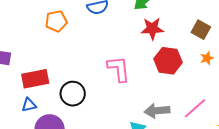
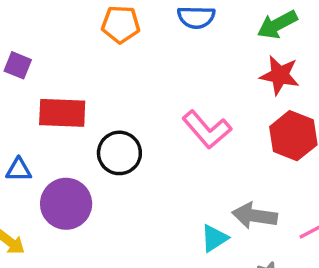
pink L-shape: (119, 69) -> (207, 130), turned 132
blue triangle: (29, 105) -> (19, 170), moved

